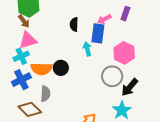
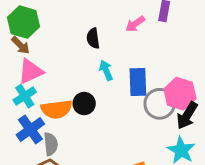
blue rectangle: (98, 33) -> (138, 82), moved
cyan arrow: (87, 49) -> (106, 70), moved
pink hexagon: (124, 53) -> (180, 94), moved
gray semicircle: (45, 94) -> (51, 144), moved

